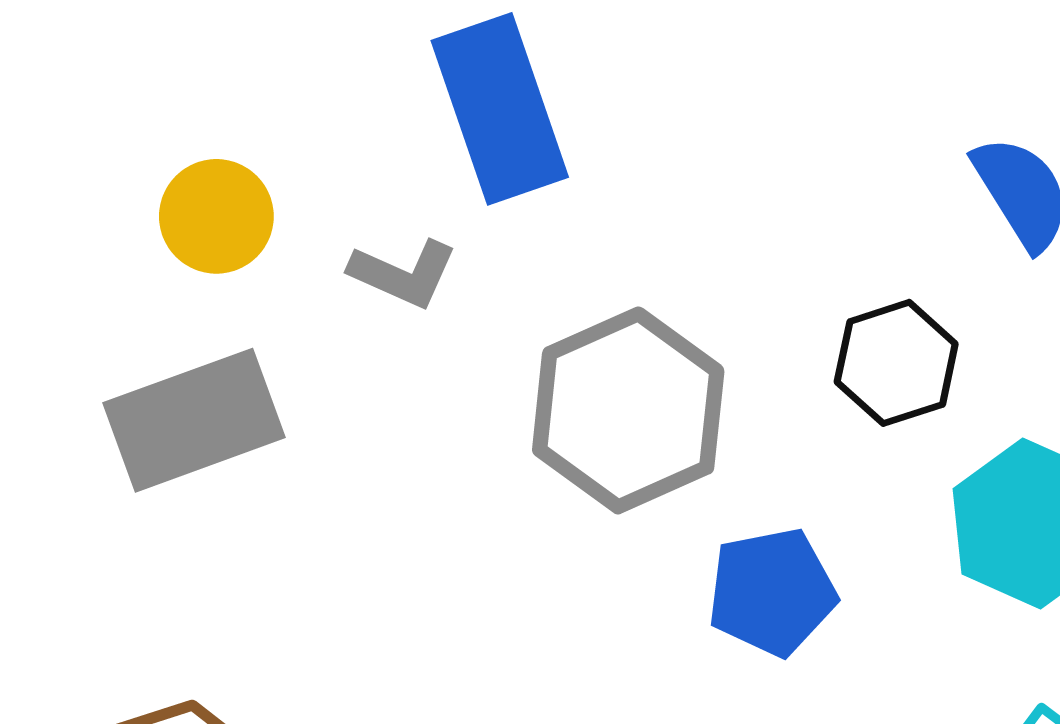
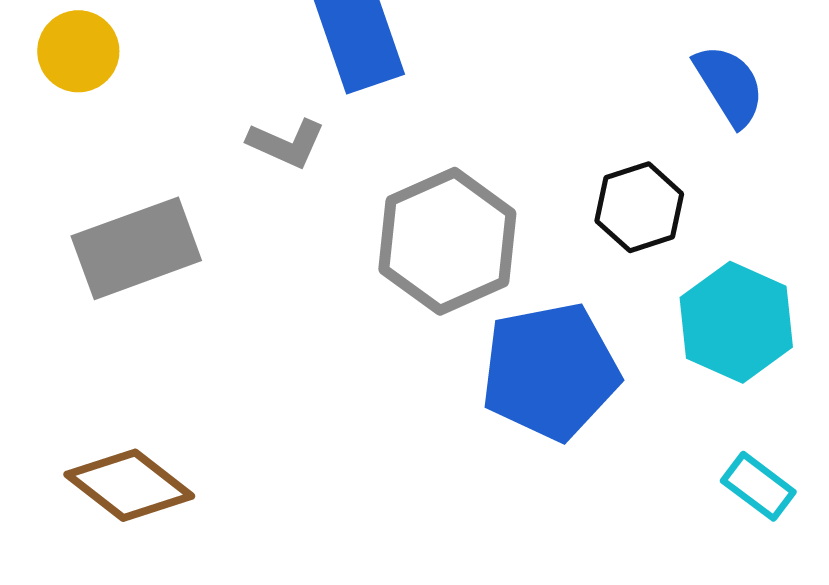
yellow circle: (216, 216) -> (78, 51), moved
blue pentagon: (772, 592) -> (550, 371), size x1.5

